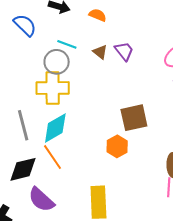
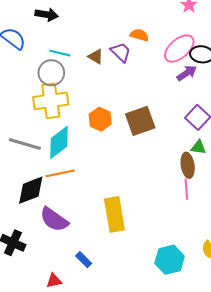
orange semicircle: (98, 15) -> (139, 35), moved
gray line: (23, 125) -> (25, 144), turned -52
orange hexagon: (117, 146) -> (100, 119), moved
orange line: (53, 157) -> (60, 173), turned -60

